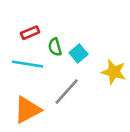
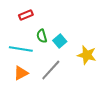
red rectangle: (30, 33) -> (26, 15), moved
orange triangle: (27, 110) -> (21, 73), moved, size x0.7

